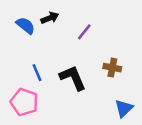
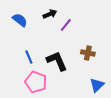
black arrow: (50, 18) -> (50, 14), moved
pink pentagon: (24, 102) -> (36, 82), moved

